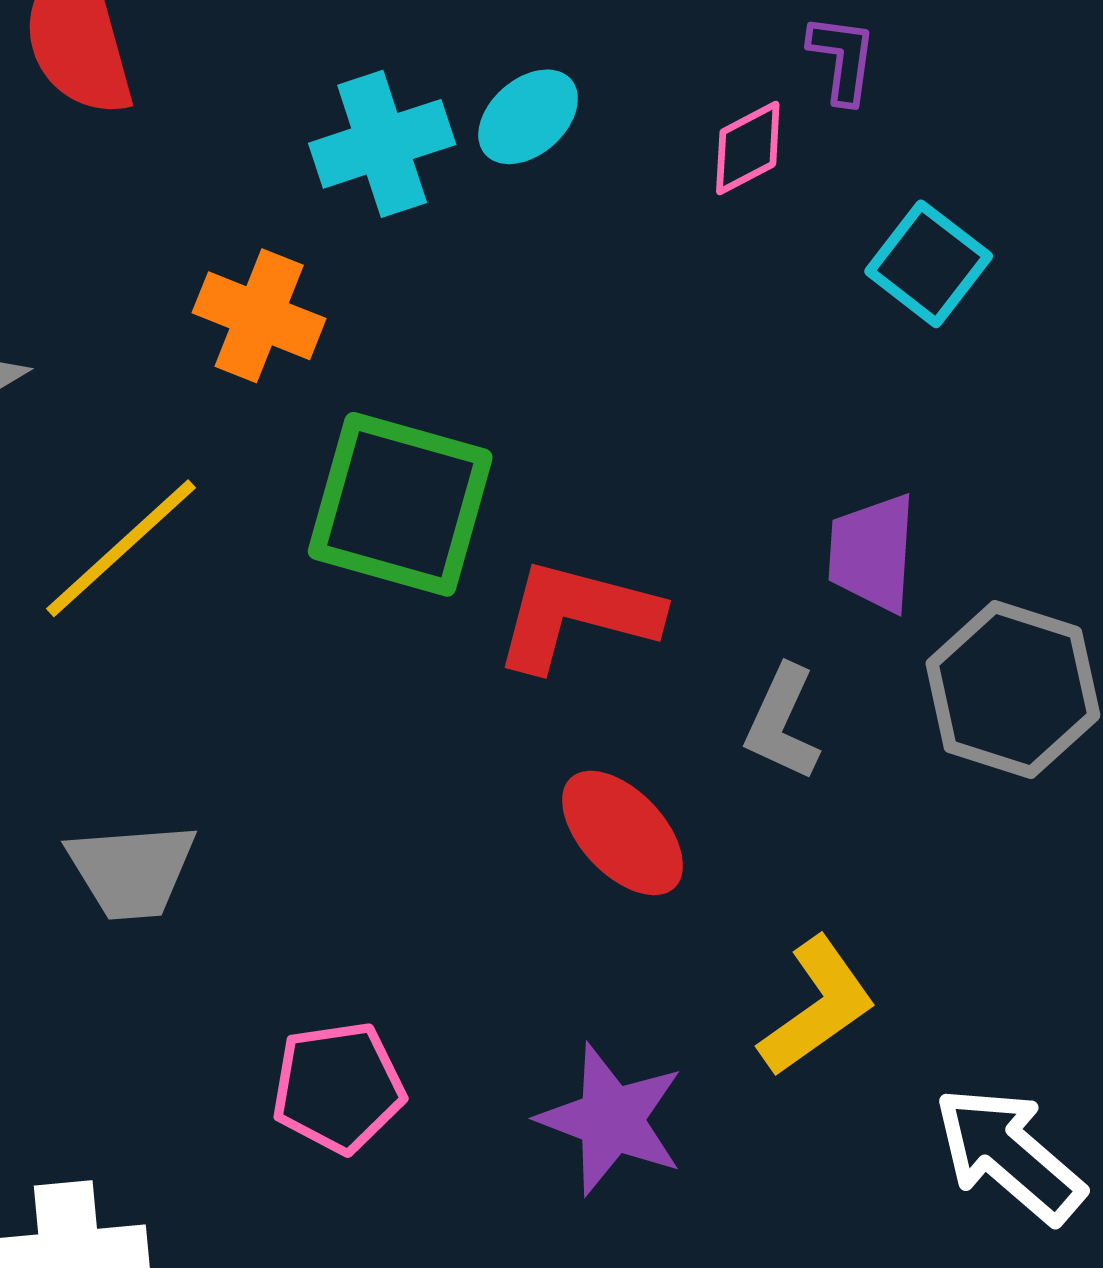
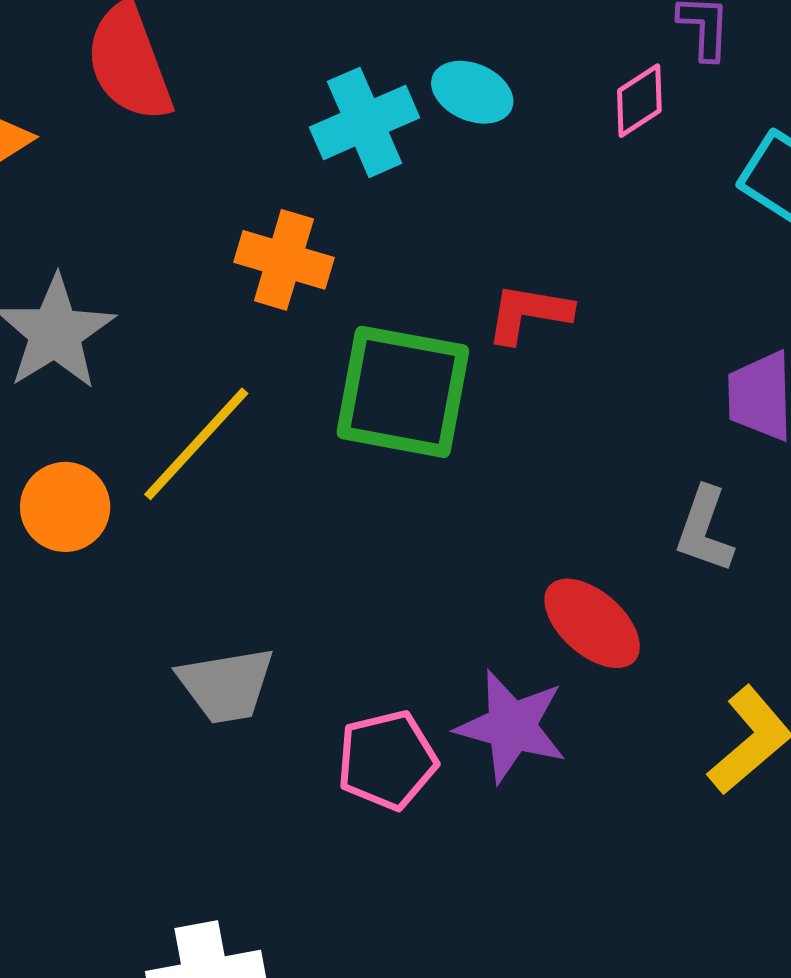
cyan ellipse: (528, 117) -> (472, 92), turned 70
red L-shape: (577, 615) -> (529, 313), moved, size x0.7
pink pentagon: (338, 1087) -> (387, 760), moved
purple star: (611, 1119) -> (511, 726), moved

